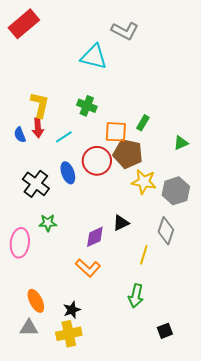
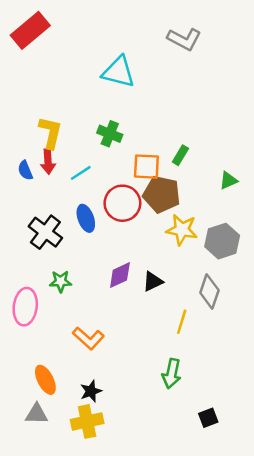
gray L-shape: (125, 31) -> (184, 39), moved
purple diamond: (95, 237) -> (120, 275), moved
orange L-shape: (88, 268) -> (88, 338), moved

